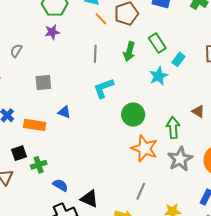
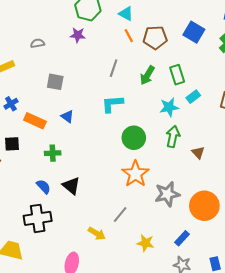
gray semicircle: (16, 51) -> (37, 43), turned 32
green arrow: (173, 128) -> (173, 136), moved
green cross: (39, 165) -> (53, 153), moved
black triangle: (89, 199) -> (71, 186), moved

